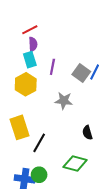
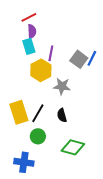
yellow hexagon: (26, 84) -> (41, 70), moved
black semicircle: (87, 133) -> (62, 115), moved
black line: (39, 143) -> (38, 113), moved
green circle: (39, 175) -> (38, 136), moved

